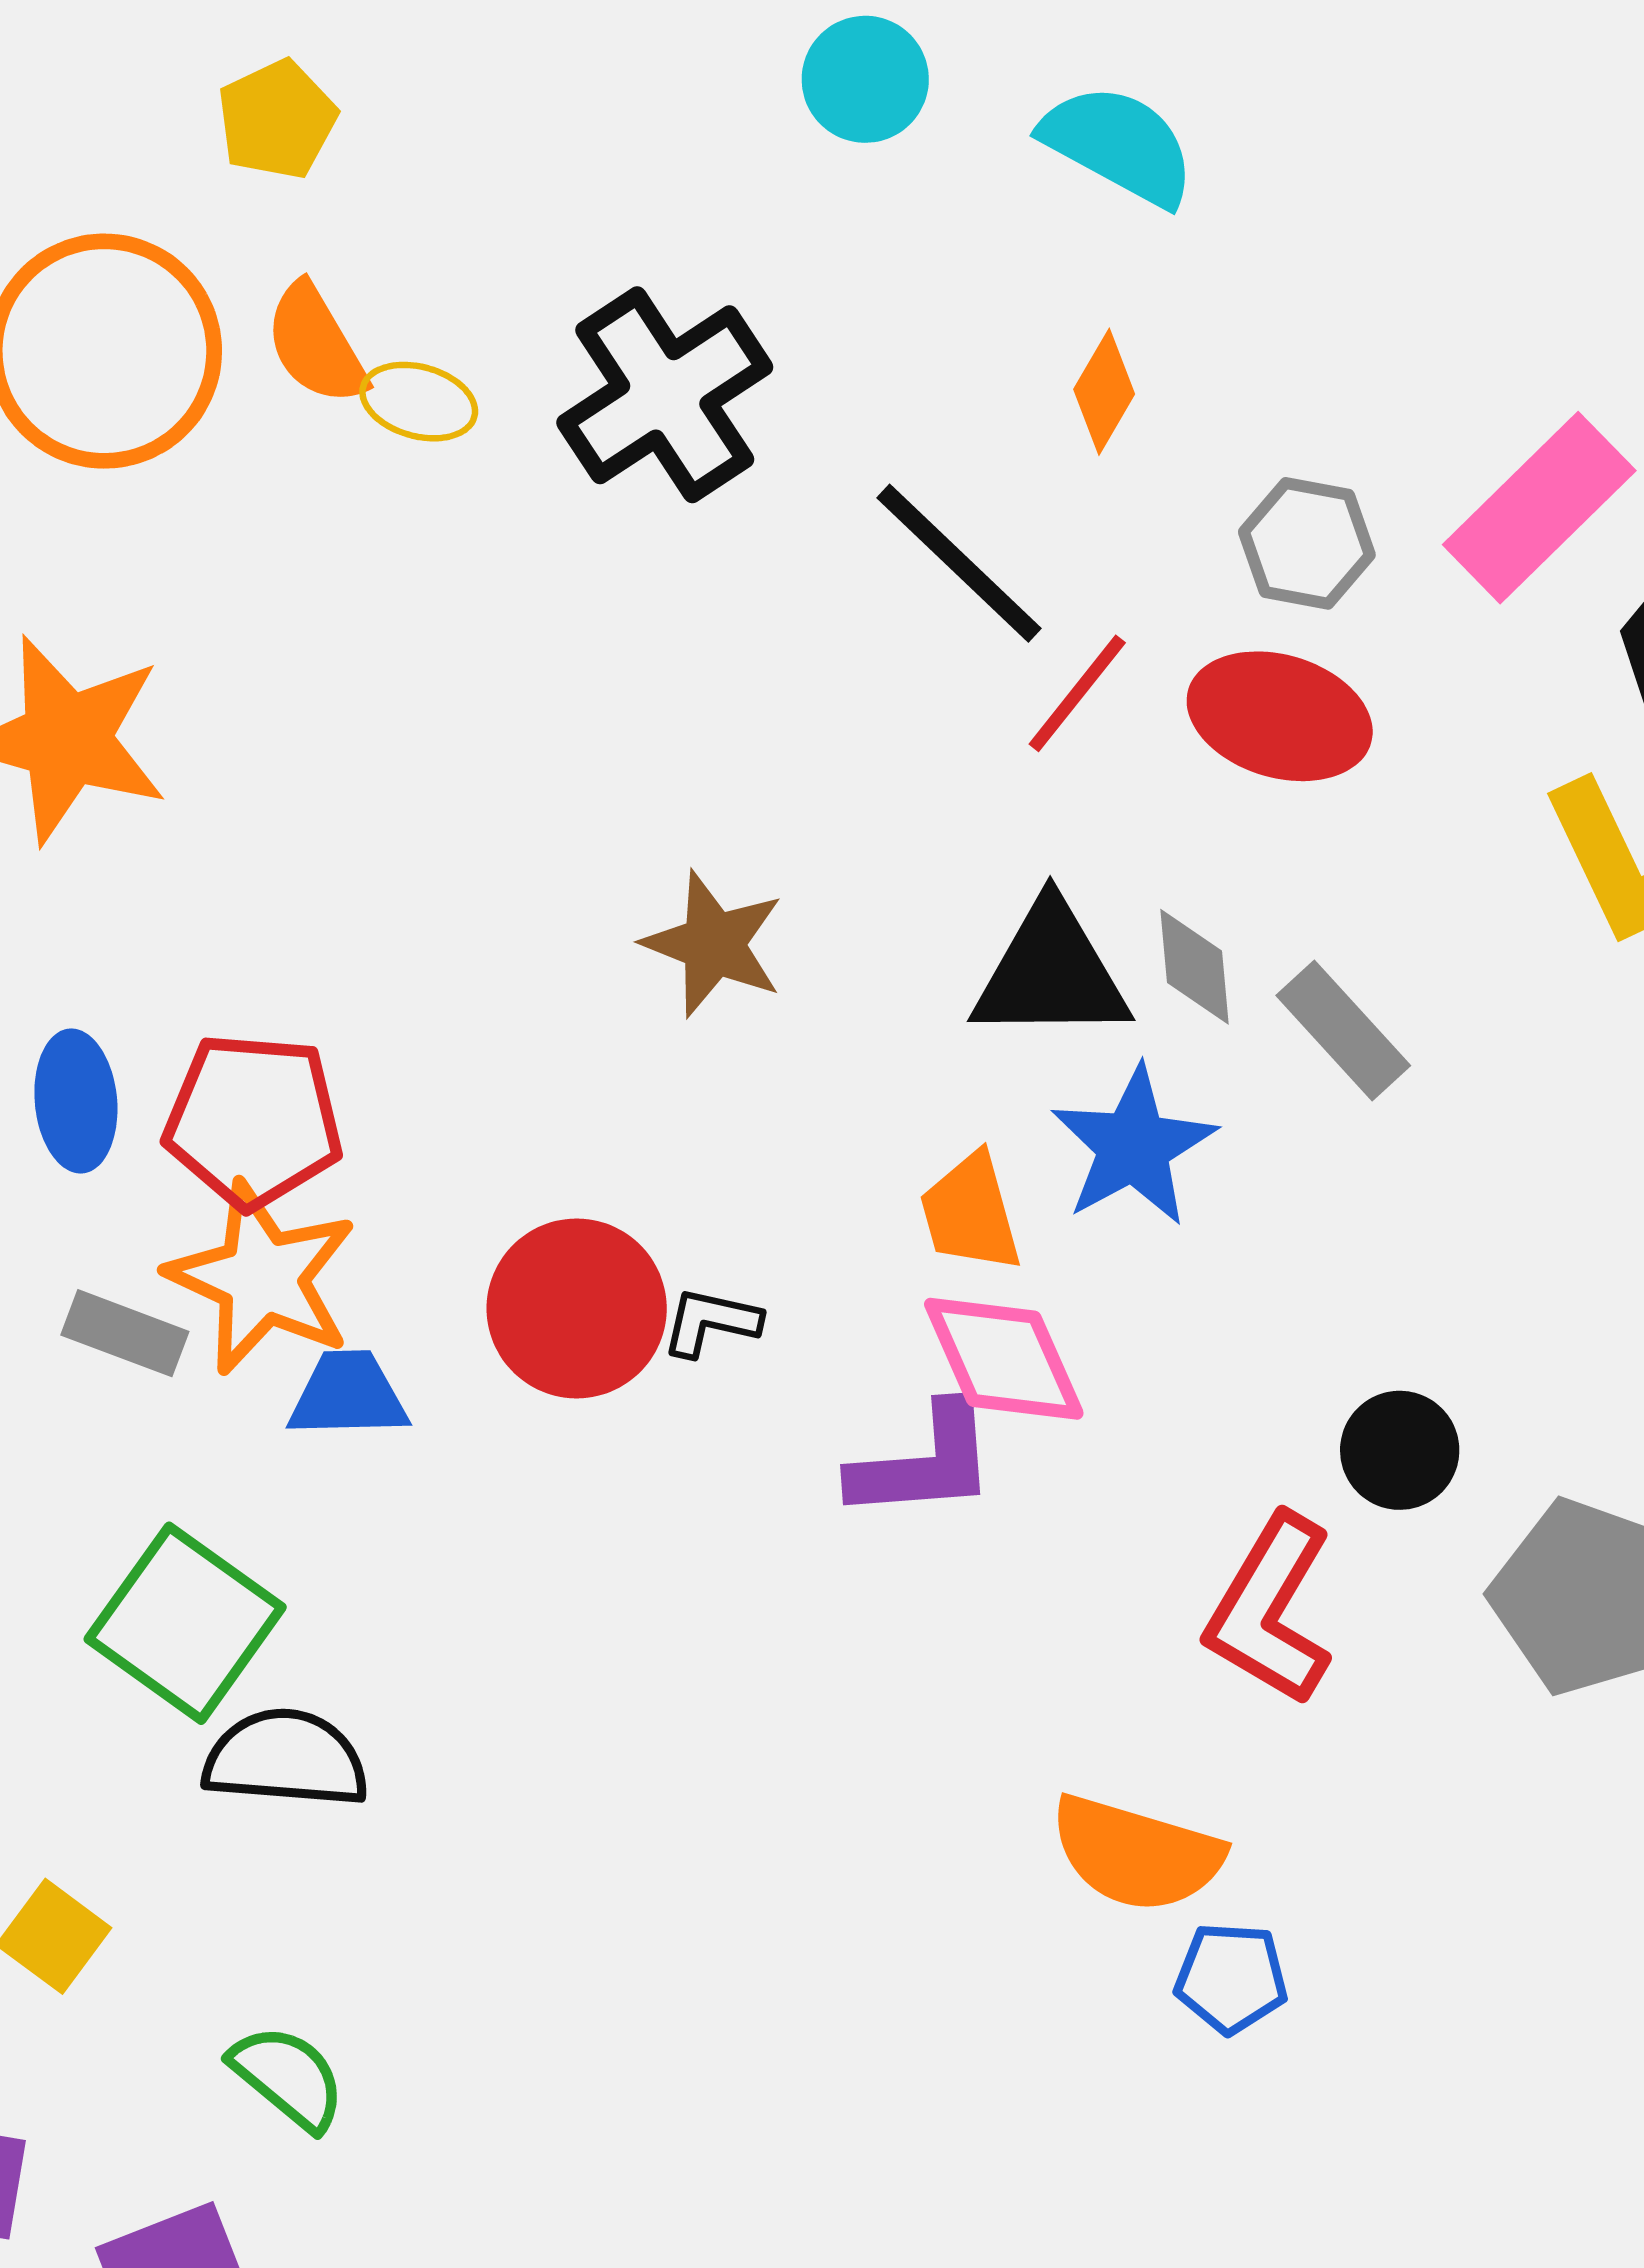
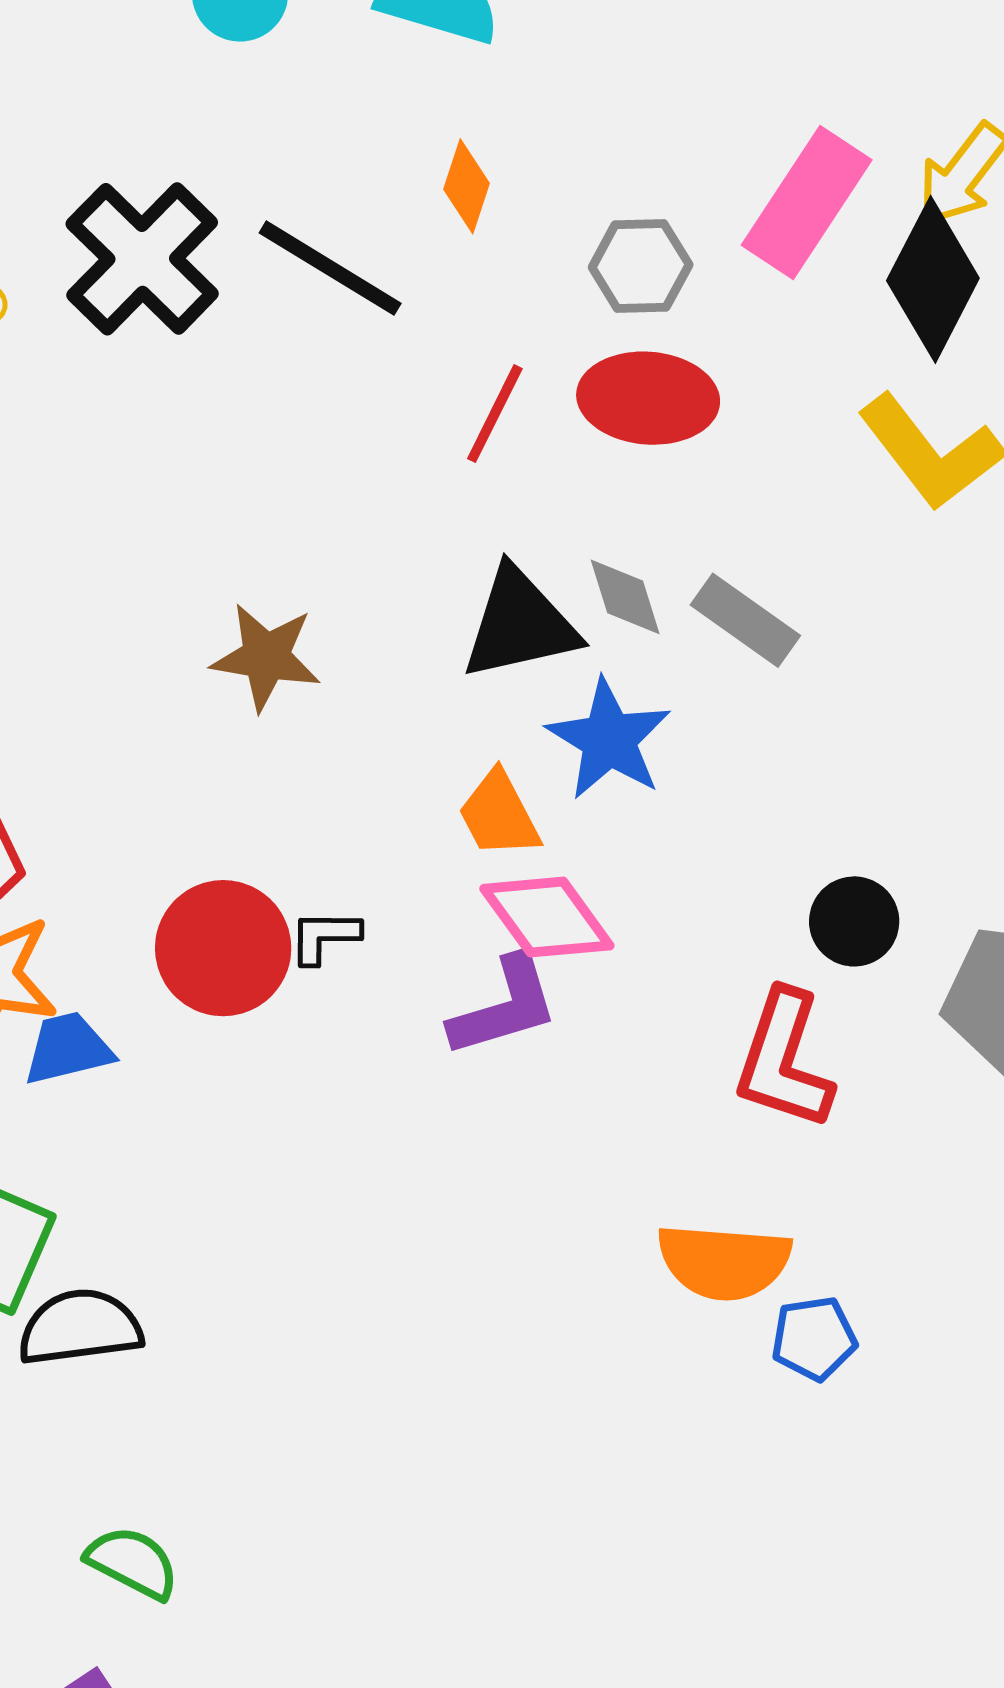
black line: (959, 563) -> (330, 268), moved

